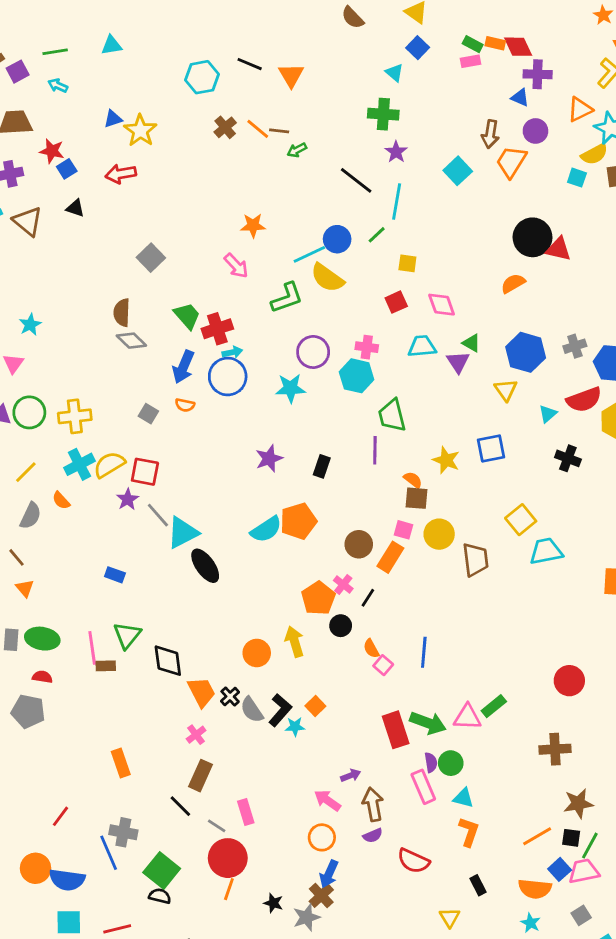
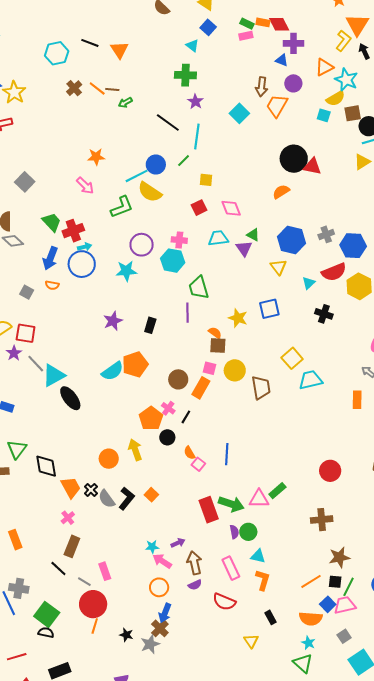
cyan star: (295, 727) -> (152, 547), moved
pink rectangle: (423, 787) -> (231, 568), moved

